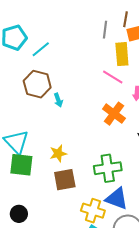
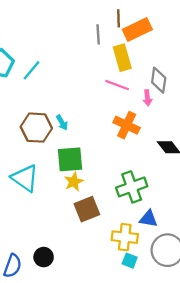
brown hexagon: (37, 84) -> (36, 128), moved
green square: (21, 165) -> (70, 159), moved
blue triangle: (117, 199) -> (148, 219), size x0.7

